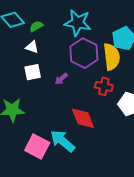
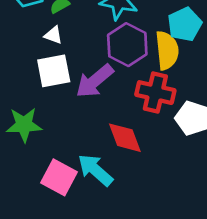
white square: (33, 72) -> (54, 71), size x1.4
purple arrow: (61, 79) -> (95, 81), size x2.0
red cross: (104, 86) -> (155, 93), size x1.5

